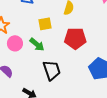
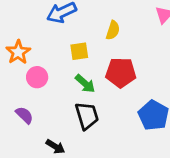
green arrow: (37, 45) -> (85, 84), moved

